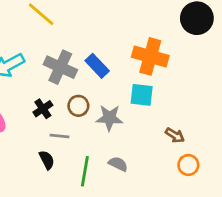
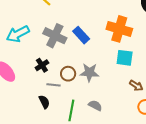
cyan square: (142, 95) -> (125, 58), moved
brown circle: (78, 106) -> (68, 74), moved

